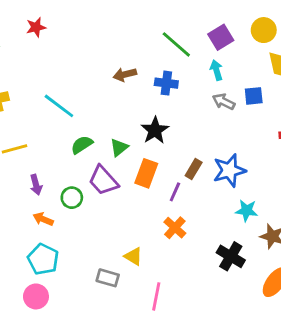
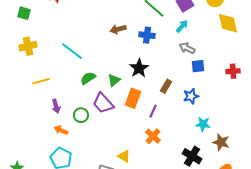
cyan arrow: (216, 70) -> (182, 26), turned 56
blue square: (254, 96) -> (198, 66), moved
brown rectangle: (194, 169) -> (166, 86), moved
blue star: (229, 170) -> (191, 96), size x0.7

